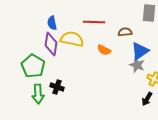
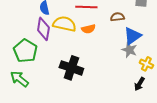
orange semicircle: (104, 50) -> (88, 29), moved, turned -40
black cross: (57, 87) -> (71, 68), moved, size x1.6
green arrow: (38, 94) -> (19, 79), moved, turned 132

